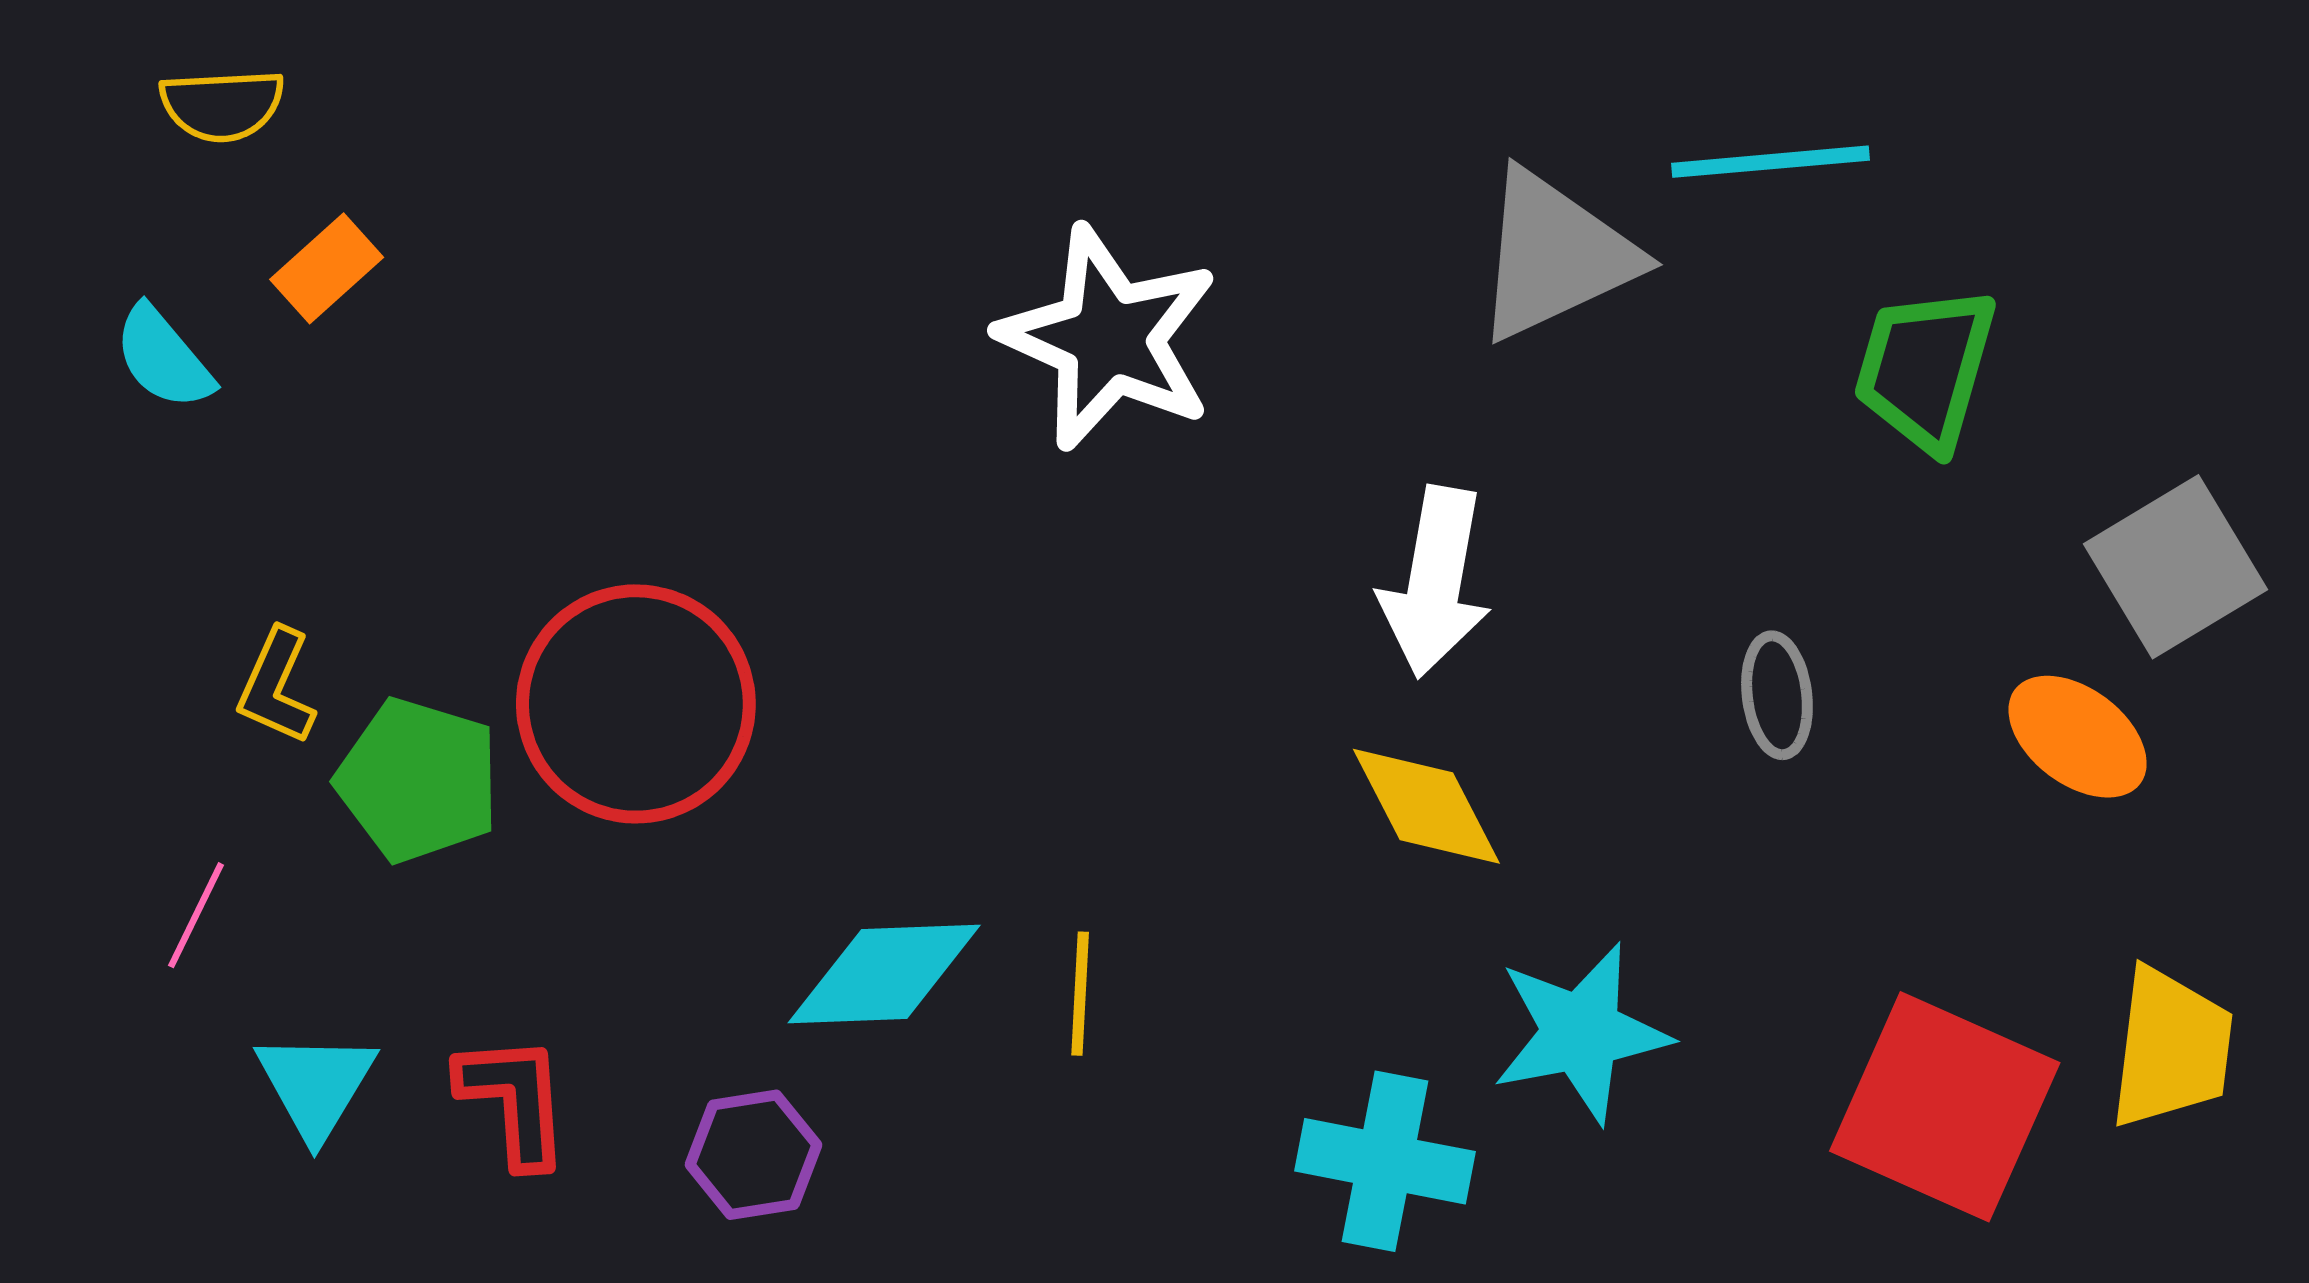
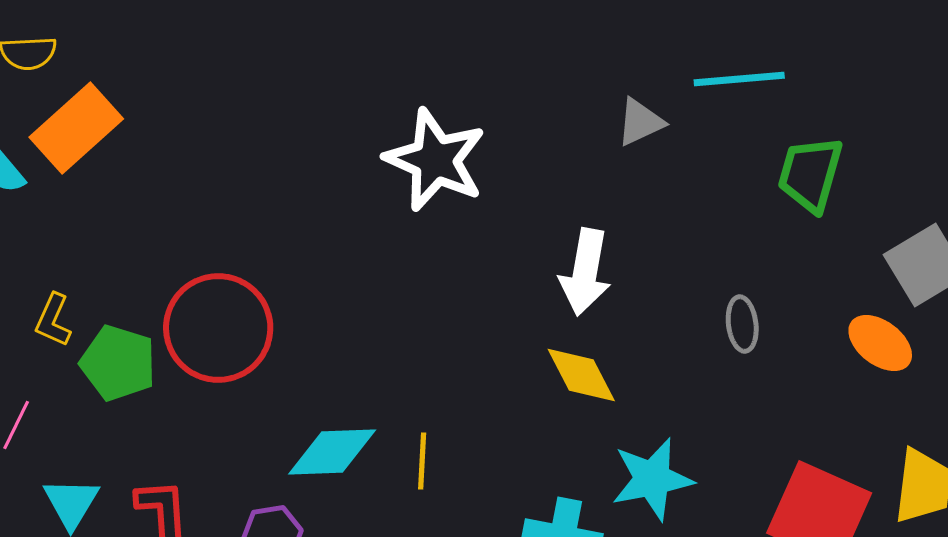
gray triangle: (1555, 255) -> (640, 122), size x0.6
orange rectangle: (327, 268) -> (76, 128), size x1.8

